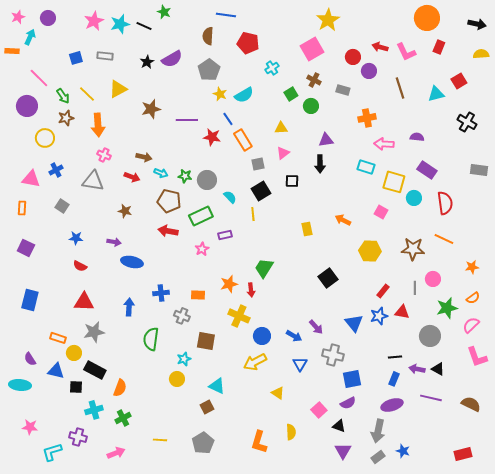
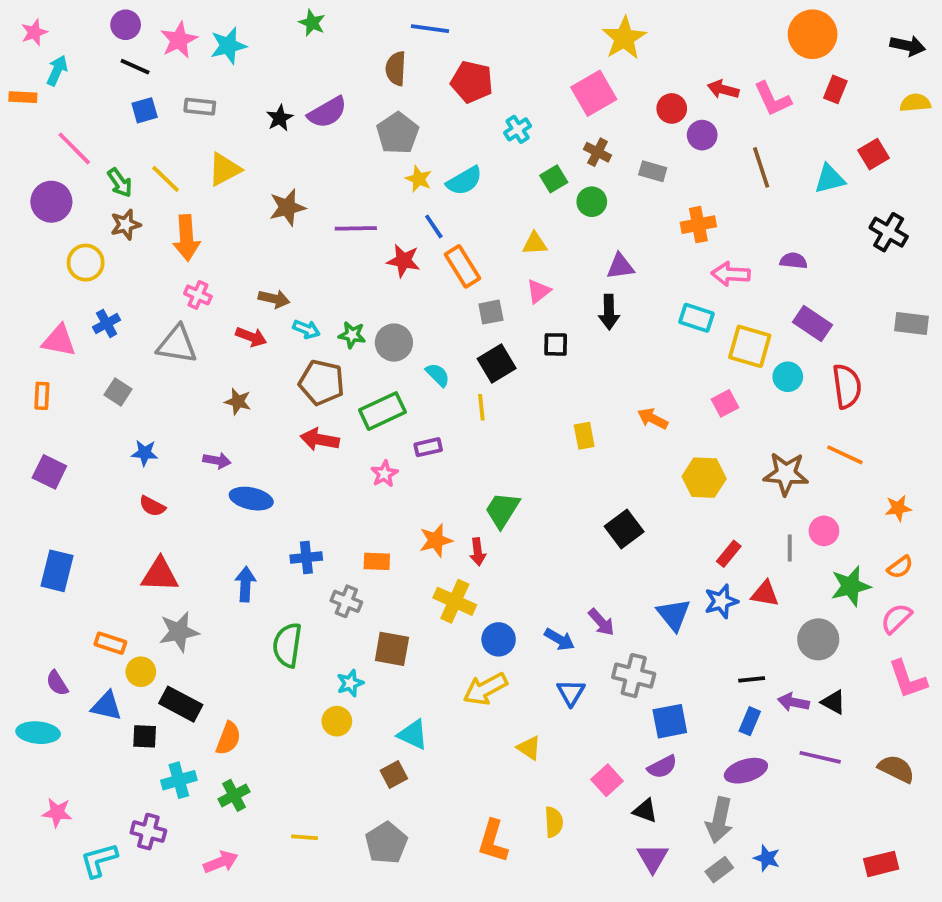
purple circle: (48, 18) -> (126, 25), moved
black line: (144, 26) -> (135, 67), moved
pink square: (381, 212) -> (725, 403), turned 32

